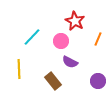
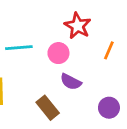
cyan line: (32, 37) -> (19, 48), turned 42

